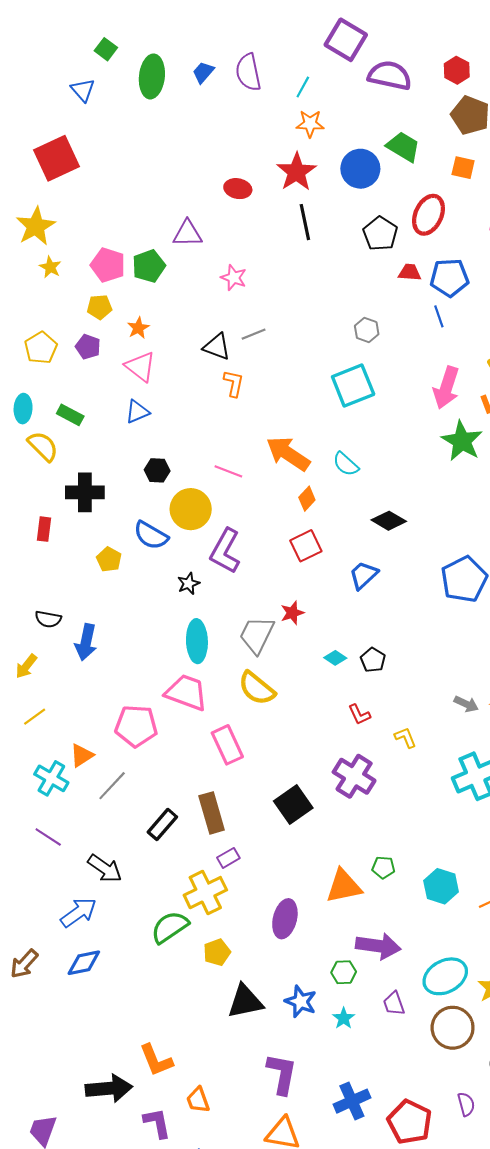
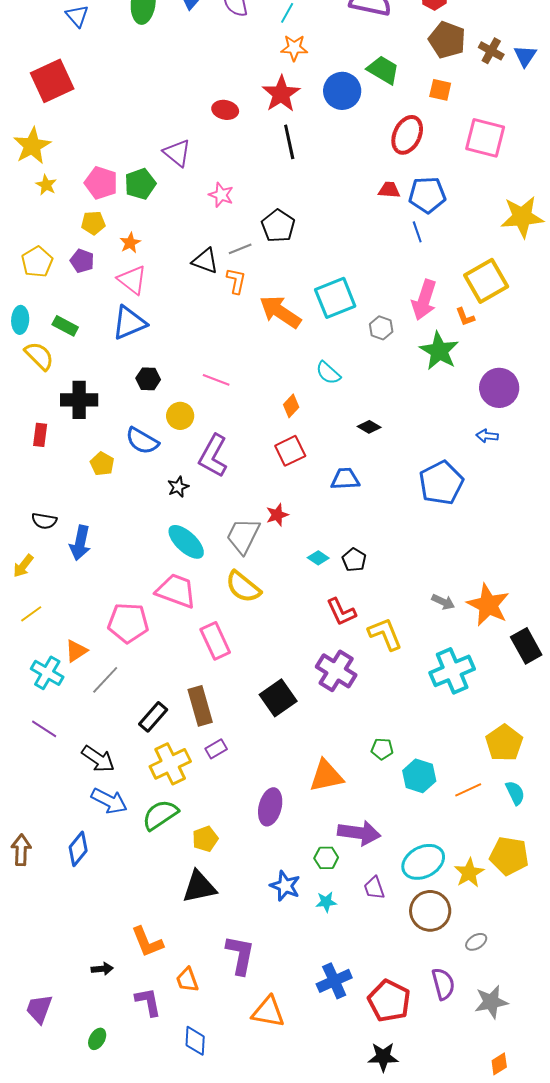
purple triangle: (188, 234) -> (177, 153), turned 40
black pentagon: (380, 234) -> (278, 226), moved
gray hexagon: (367, 330) -> (381, 328), moved
orange L-shape: (234, 383) -> (236, 281), moved
blue triangle: (137, 412) -> (129, 323), size x1.5
orange arrow: (288, 454) -> (280, 312), moved
yellow circle: (191, 509) -> (180, 416), size x0.7
black diamond: (389, 521) -> (369, 427), size x0.7
blue trapezoid: (364, 575) -> (345, 479), turned 40
cyan ellipse: (197, 641) -> (186, 542), turned -45
red L-shape: (359, 714) -> (341, 612), size x1.4
yellow L-shape: (405, 738) -> (385, 634), size x1.6
green pentagon: (383, 867) -> (382, 749), moved
yellow cross: (205, 893) -> (170, 764), moved
blue arrow: (79, 912) -> (109, 801), moved, turned 63
blue diamond: (84, 963) -> (78, 849), turned -40
brown arrow: (24, 964) -> (21, 850), turned 140
black triangle: (245, 1002) -> (199, 887), moved
cyan star: (344, 1018) -> (326, 902), turned 30
purple L-shape: (282, 1074) -> (240, 955), moved
black arrow: (109, 1088) -> (102, 969), size x0.5
purple semicircle: (466, 1104) -> (443, 984), size x1.4

